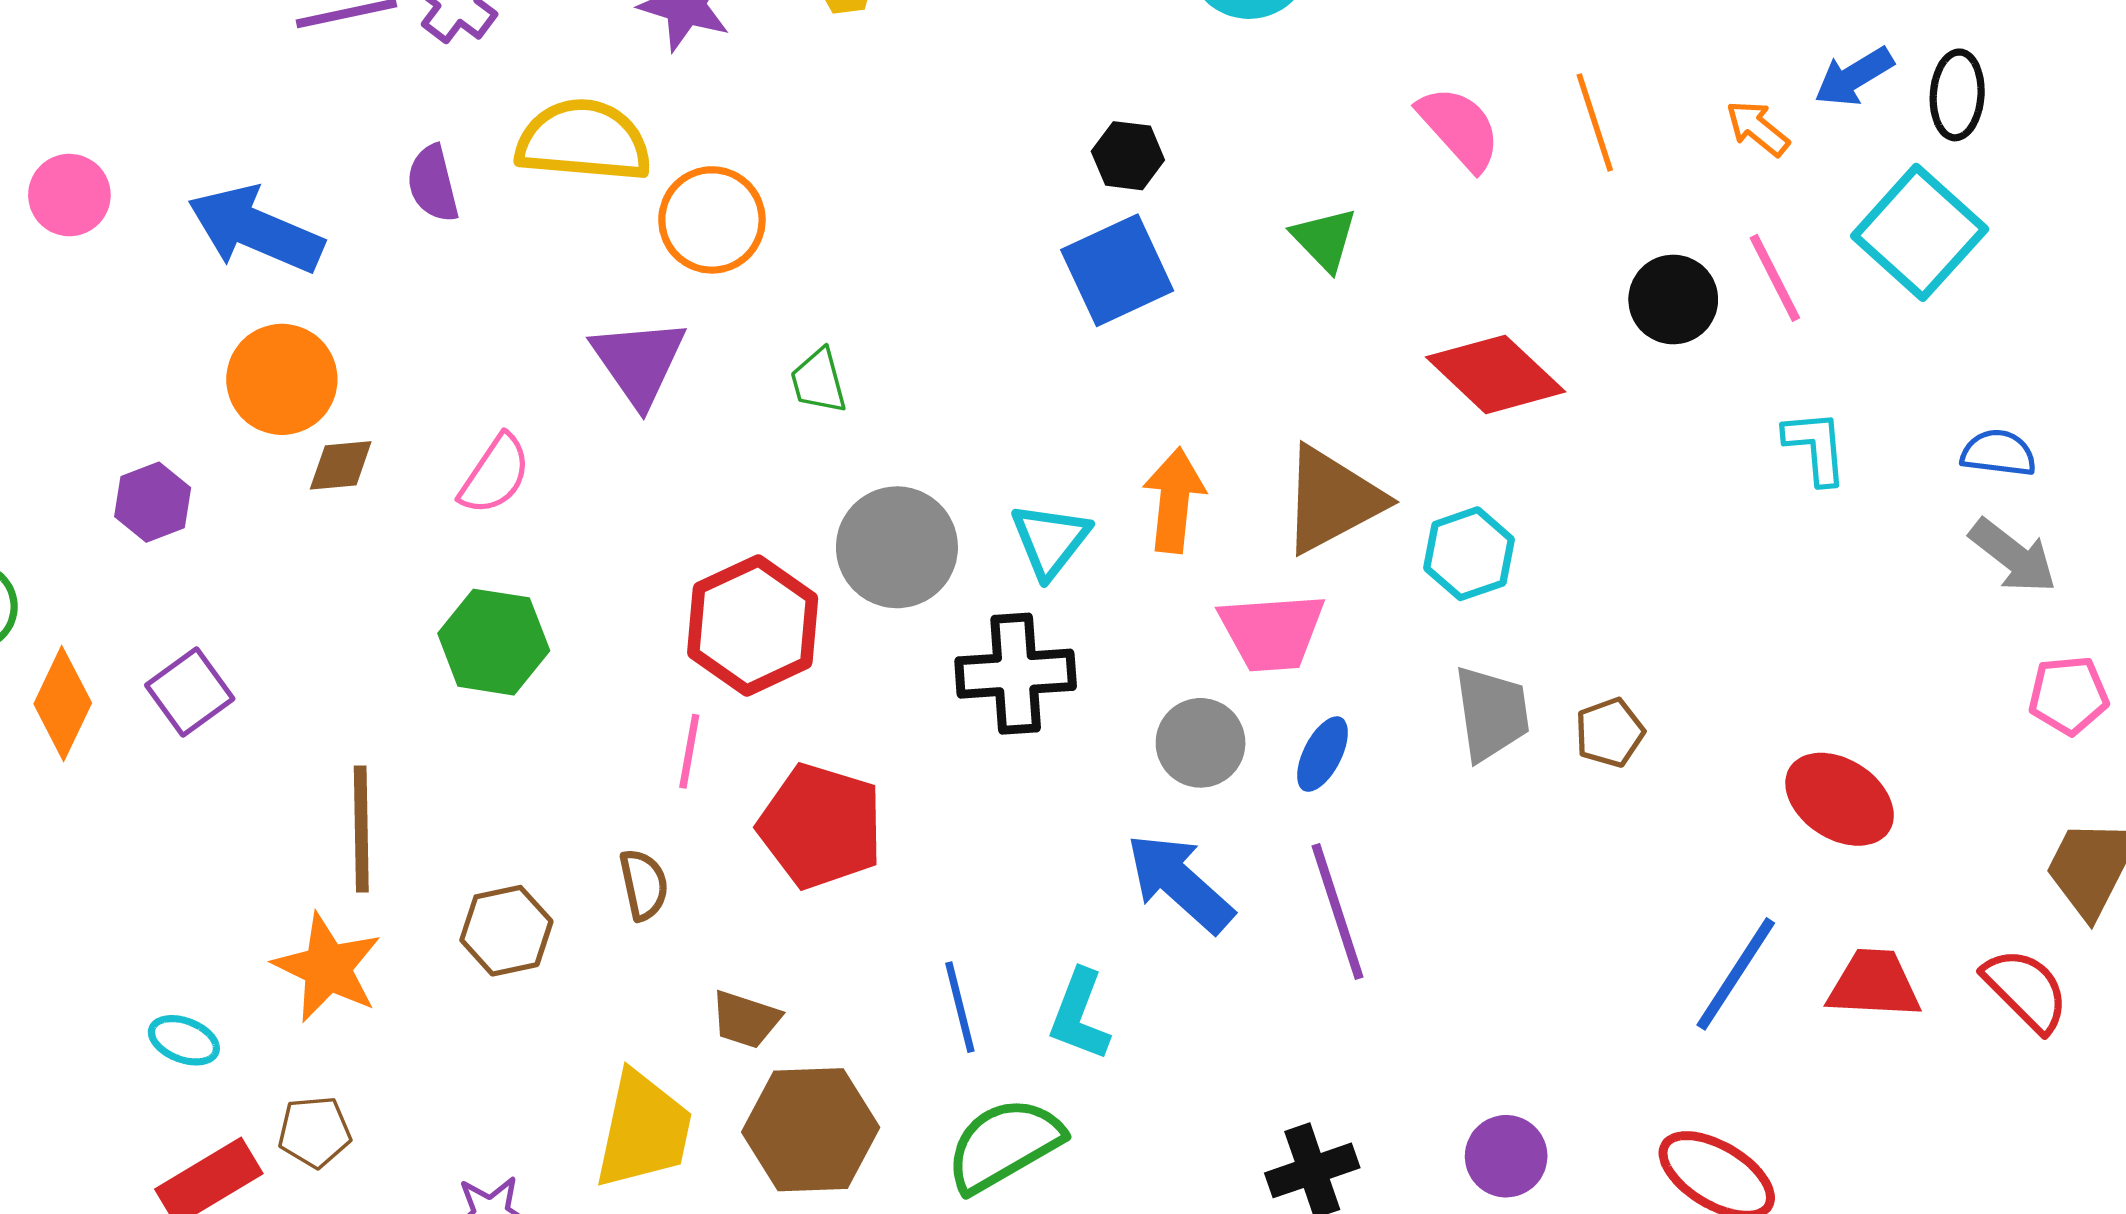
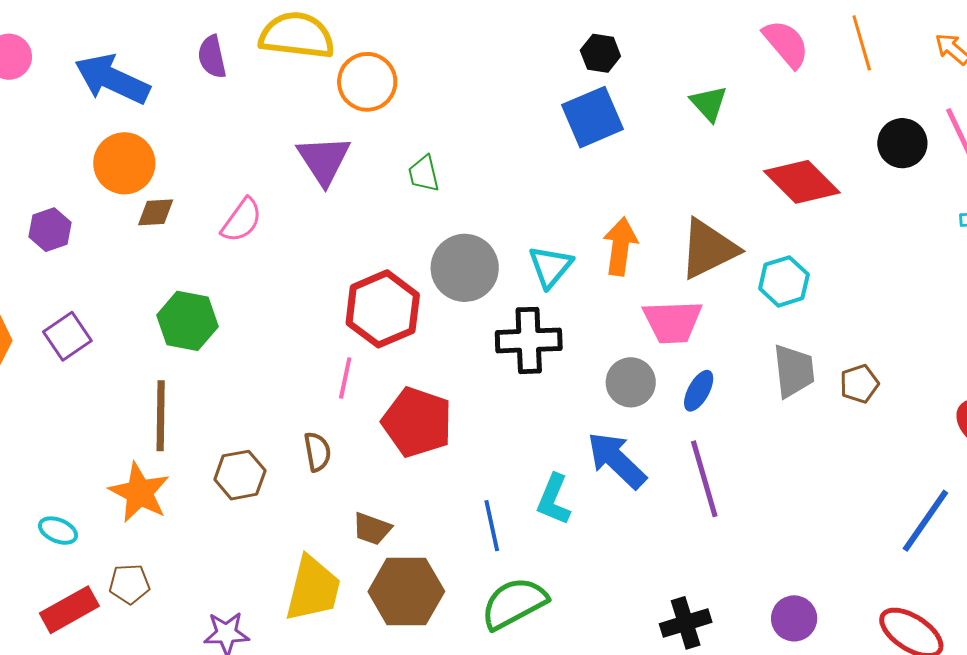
green hexagon: (494, 642) -> (187, 321), moved
cyan L-shape: (1079, 1015) -> (554, 500), moved

